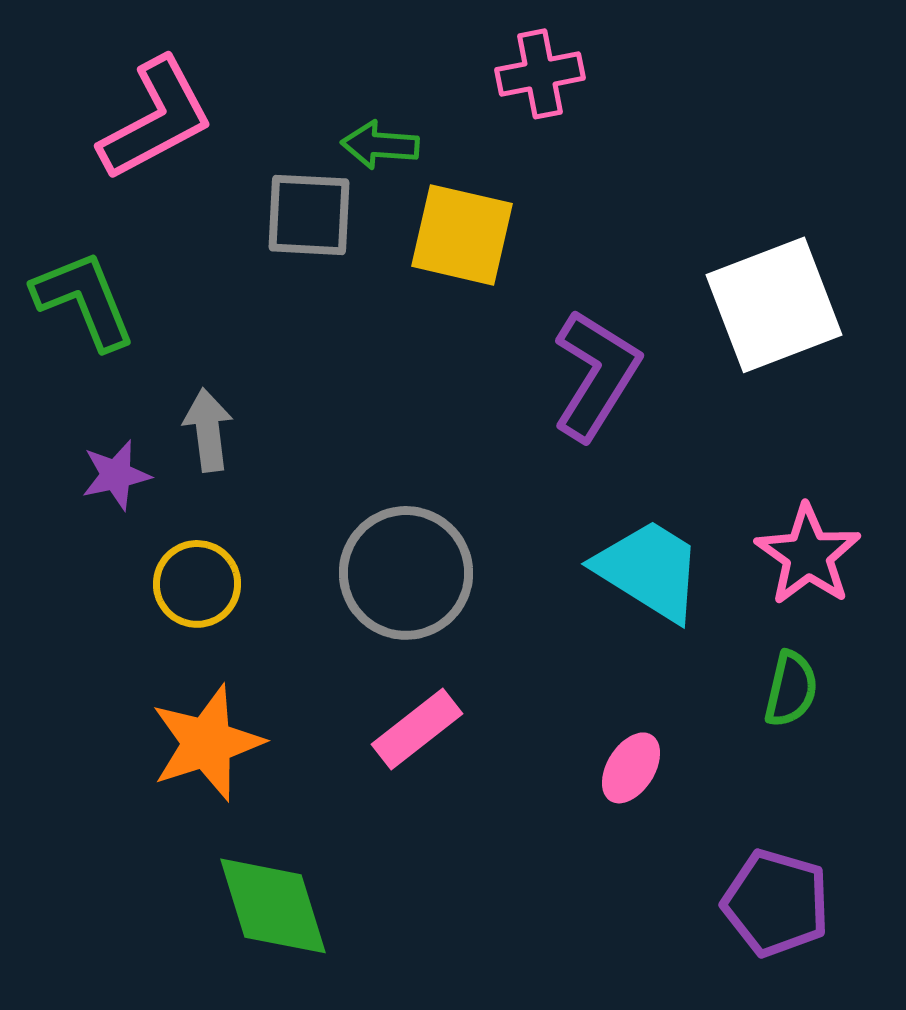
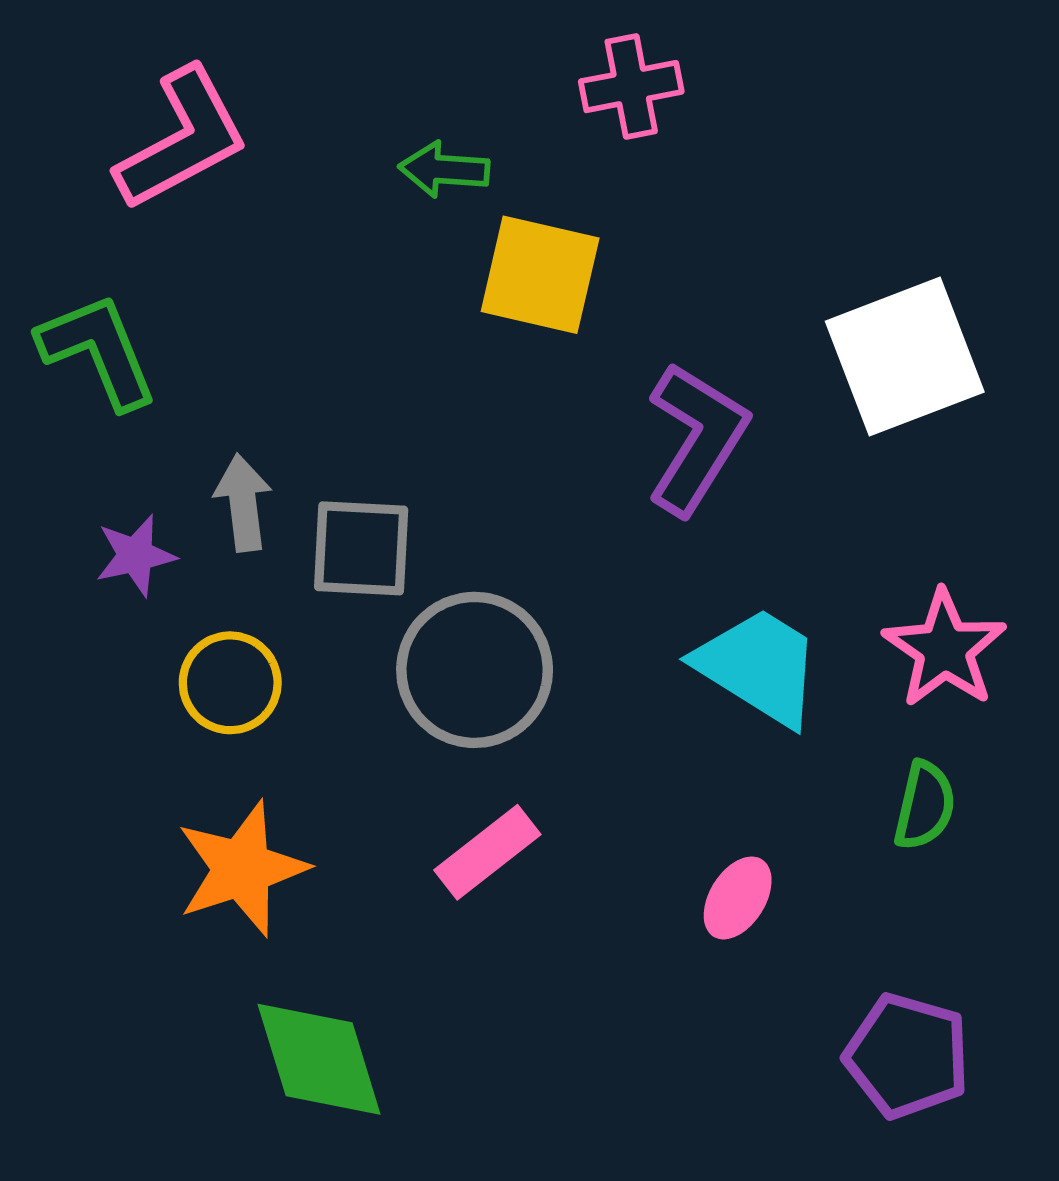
gray square: (309, 215) -> (361, 548), moved

